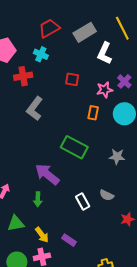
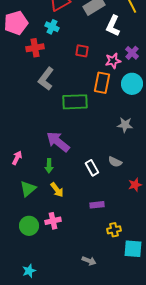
orange rectangle: (93, 113) -> (102, 83), size x1.5
green rectangle: (74, 147) -> (75, 102), moved, turned -30
green triangle: (16, 223) -> (28, 189), turned -30
yellow arrow: (42, 235) -> (57, 190), moved
purple rectangle: (69, 240) -> (97, 205), moved, turned -40

